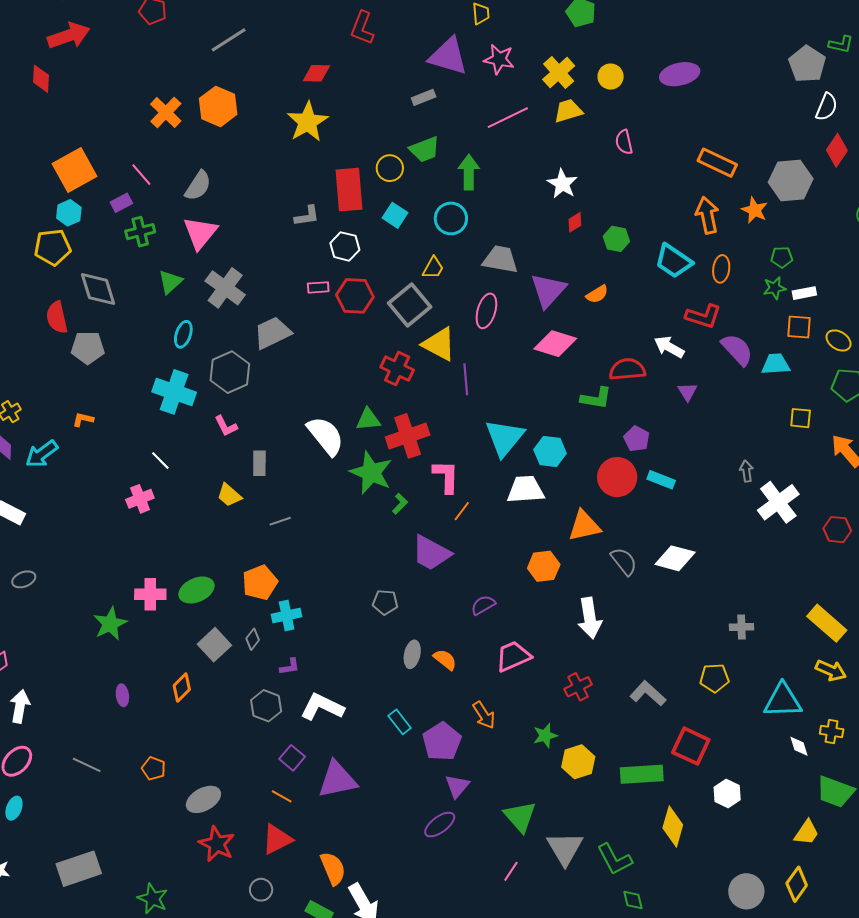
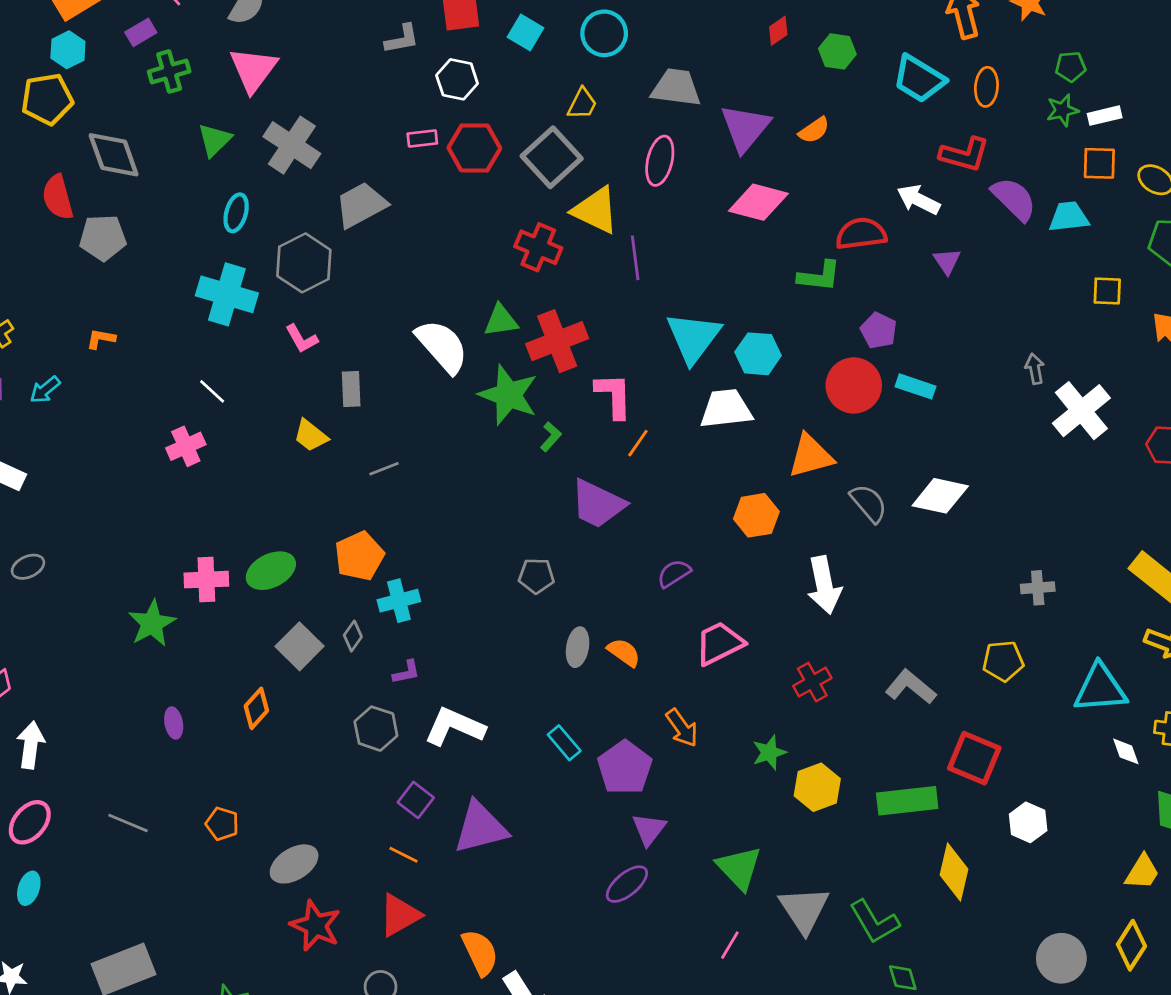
cyan arrow: (42, 454) -> (45, 390), size x0.7

